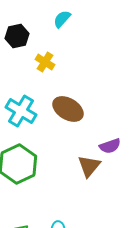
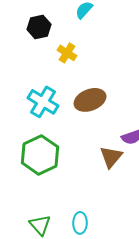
brown ellipse: (68, 109) -> (90, 100), turned -52

